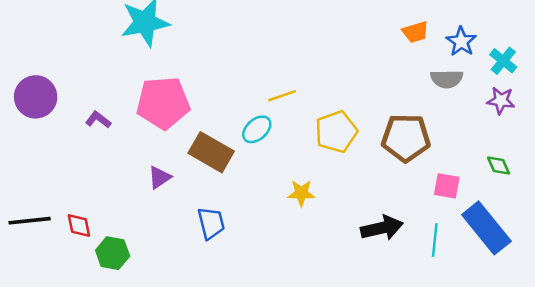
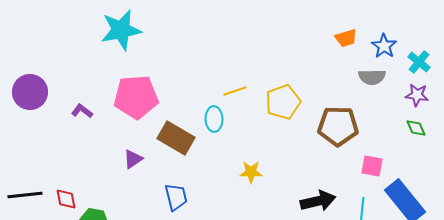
cyan ellipse: (257, 129) -> (214, 119), turned -50
yellow pentagon: (336, 132) -> (283, 102), moved
green diamond: (498, 165) -> (416, 128), moved

